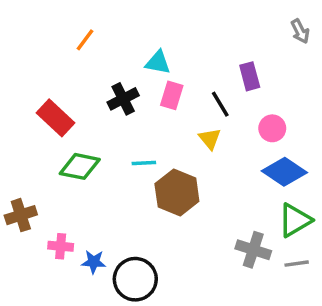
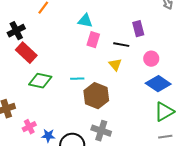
black cross: (123, 99) -> (16, 31), moved
black line: (220, 104) -> (121, 45), turned -49
pink cross: (61, 246) -> (29, 127), turned -32
gray cross: (253, 250) -> (101, 131), moved

